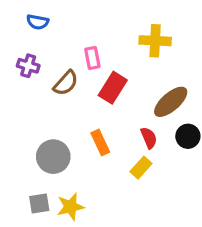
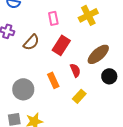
yellow cross: (155, 41) -> (88, 15), turned -30
pink rectangle: (92, 58) -> (53, 18), moved
red semicircle: (149, 138) -> (75, 70), moved

